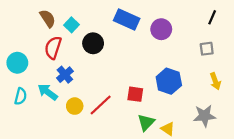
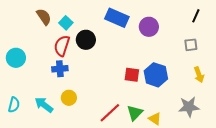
red semicircle: (53, 48) -> (62, 46), moved
blue cross: (65, 75) -> (60, 69), turned 35
cyan arrow: (48, 92) -> (44, 105), moved
red square: (135, 94) -> (132, 75), moved
cyan semicircle: (21, 96) -> (14, 105), moved
red line: (101, 105) -> (110, 113), moved

